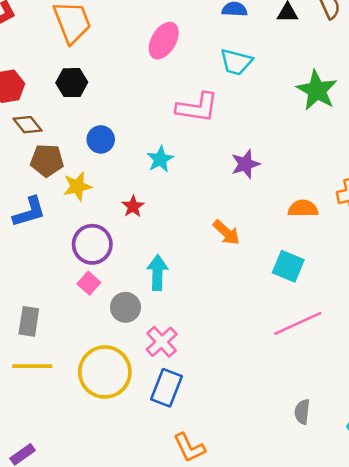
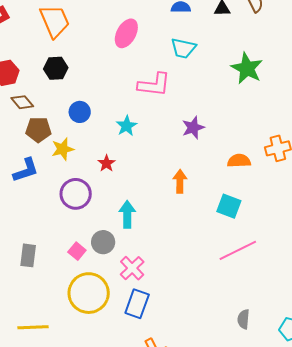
orange arrow: (226, 232) -> (180, 181), turned -130
pink square: (89, 283) -> (77, 251), moved
yellow line: (32, 366) -> (33, 327), moved

